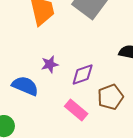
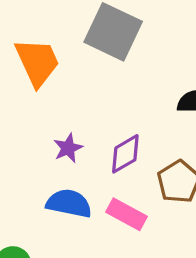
blue semicircle: (25, 86) -> (69, 203), moved

